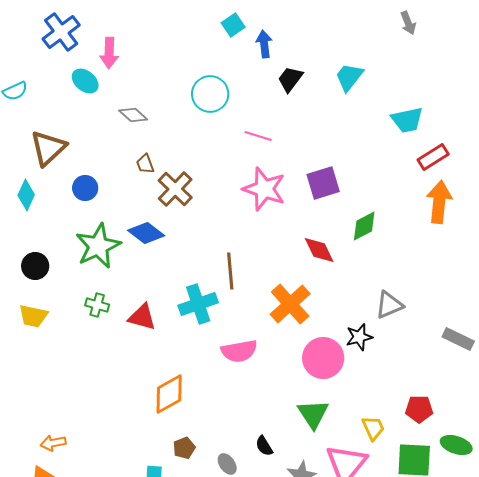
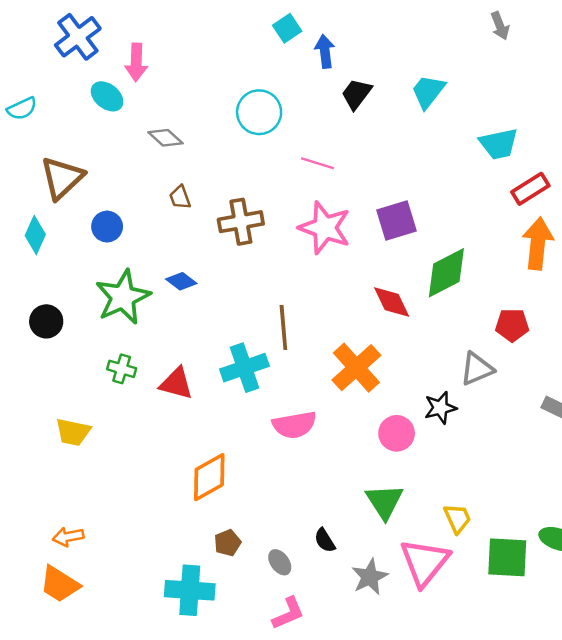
brown cross: (175, 189) -> (241, 222), moved, turned 36
green diamond: (364, 226) -> (446, 273), size x1.4
blue diamond: (146, 233) -> (181, 281), size x0.7
yellow trapezoid: (33, 316) -> (73, 432), moved
pink circle: (323, 358) -> (397, 433), size x0.7
red pentagon: (419, 409) -> (512, 325), moved

